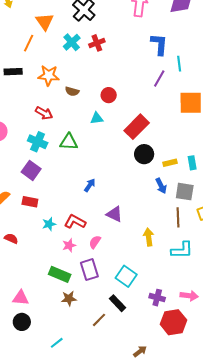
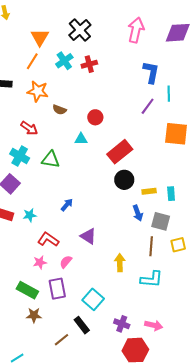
orange line: (29, 43) -> (32, 61), moved
cyan star: (49, 224) -> (30, 215), moved

